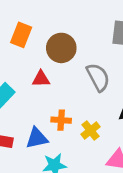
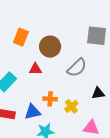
gray semicircle: (98, 77) -> (77, 68), turned 75

